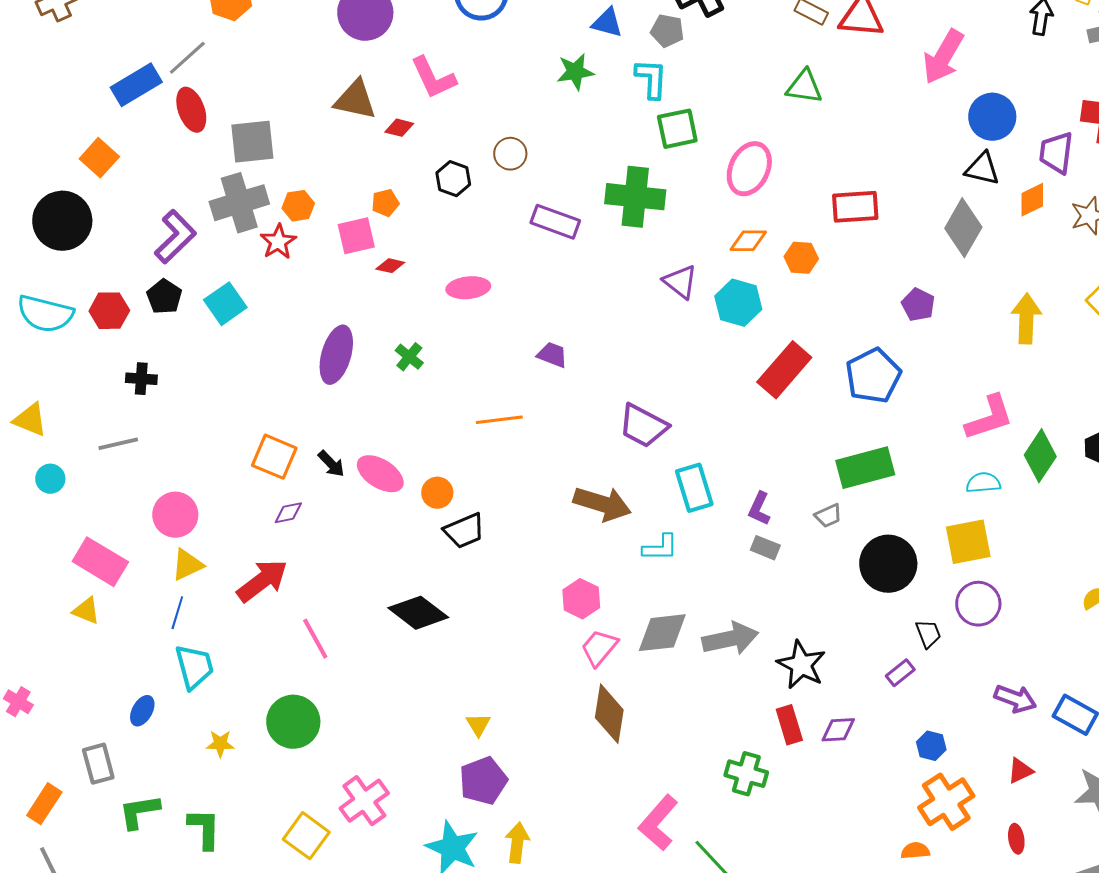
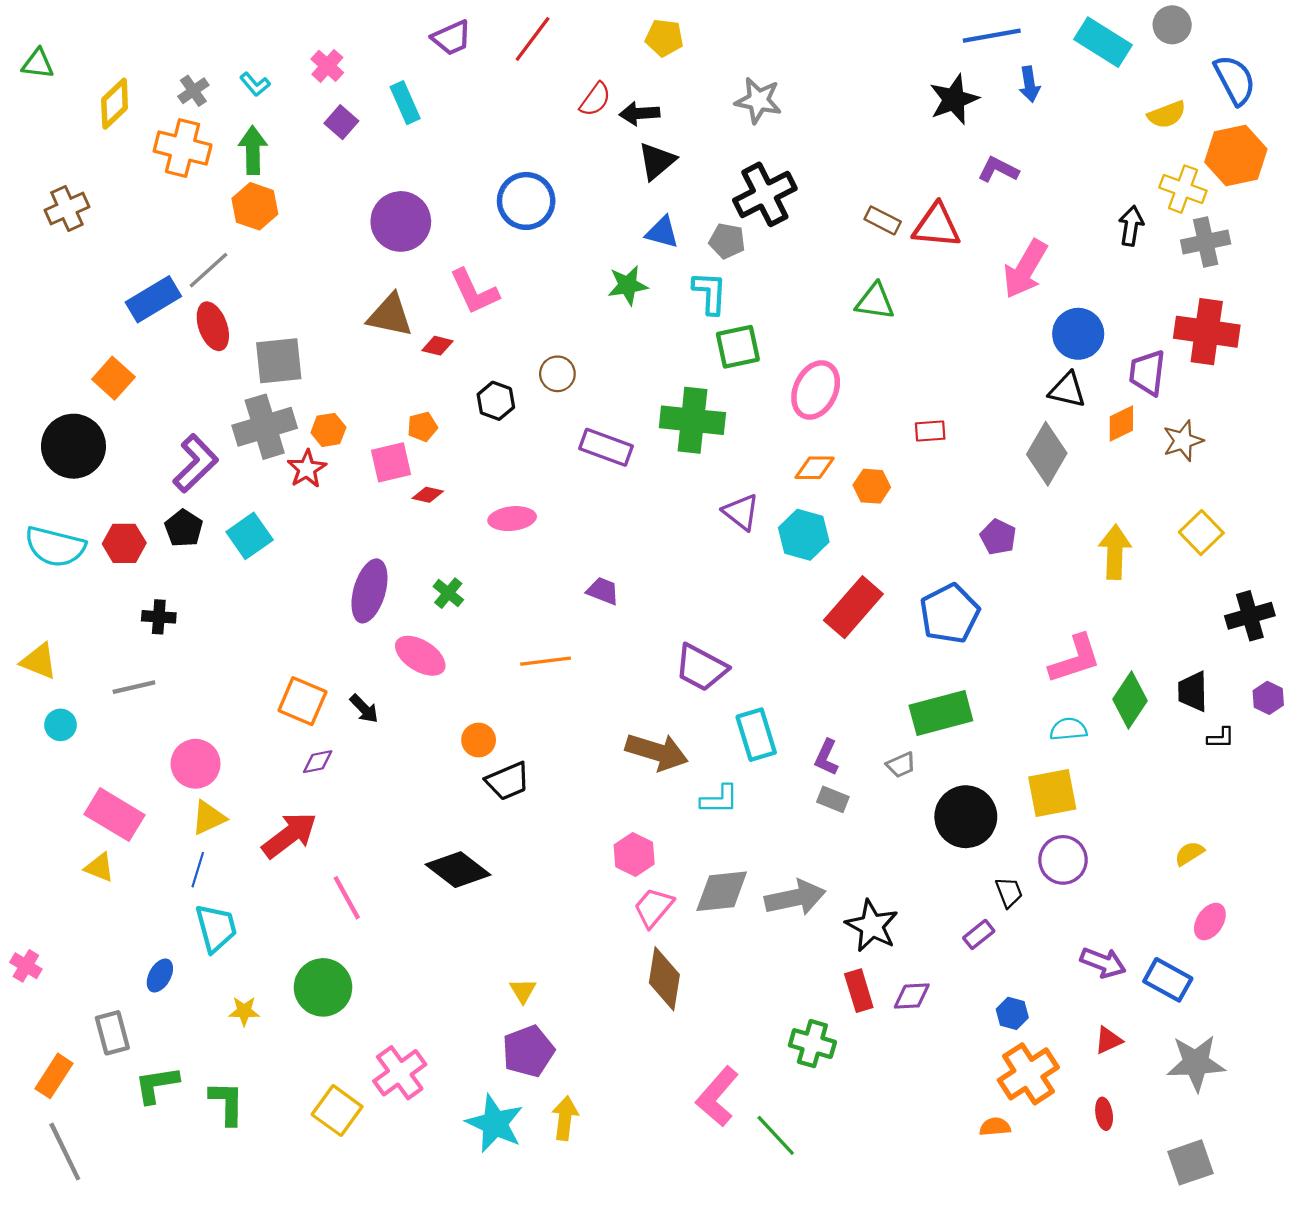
red rectangle: (855, 207) -> (930, 431), size x0.6
pink ellipse: (380, 474) -> (420, 656), moved

